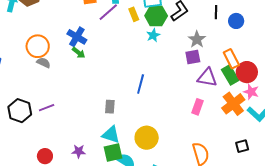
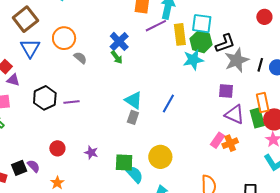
black line: (216, 12) -> (260, 65), moved
yellow rectangle: (134, 14) -> (180, 34), size x1.5
cyan star: (153, 35) -> (193, 60), size x1.5
gray star: (197, 39) -> (237, 60), moved, size x1.4
orange circle: (38, 46) -> (64, 38), moved
orange cross: (233, 104) -> (230, 143), moved, size x0.7
cyan triangle: (111, 135) -> (134, 100), moved

